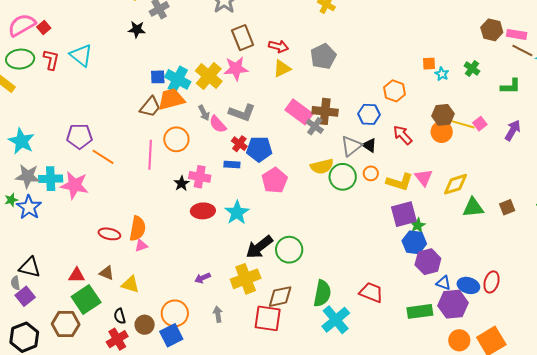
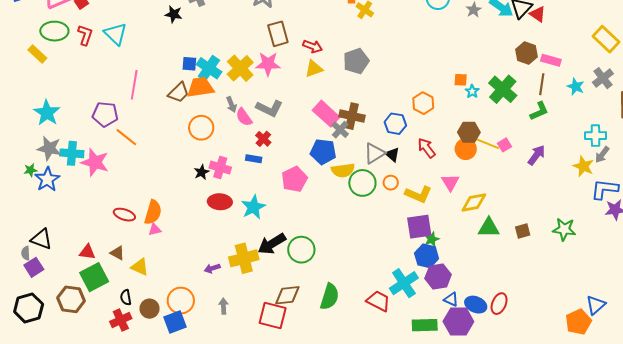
brown line: (522, 51) -> (542, 84), moved, turned 65
green cross: (472, 68) -> (503, 89), size x1.8
green L-shape: (511, 86) -> (539, 111), turned -30
blue pentagon: (259, 149) -> (323, 152), moved
pink line: (150, 155) -> (134, 85), moved
pink triangle: (424, 178) -> (450, 182), moved
yellow cross: (246, 279) -> (244, 258), moved
cyan cross: (336, 320) -> (404, 283), moved

